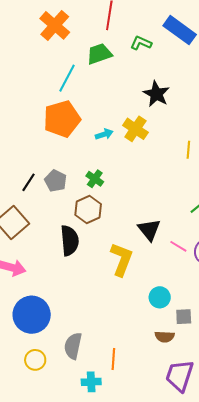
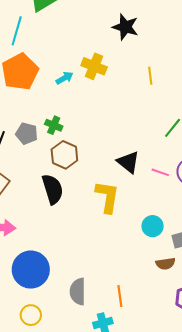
black star: (156, 94) -> (125, 27), moved
green cross: (95, 179) -> (54, 125), moved
yellow circle: (35, 360) -> (31, 315), moved

